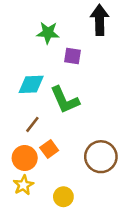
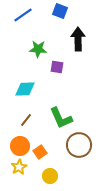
green L-shape: (65, 100) -> (61, 118), moved
orange square: (49, 149) -> (40, 152), moved

